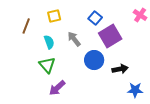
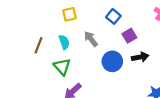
brown line: (26, 26) -> (39, 45), moved
purple square: (110, 36) -> (129, 36), size x0.6
black arrow: (120, 69) -> (140, 57), moved

